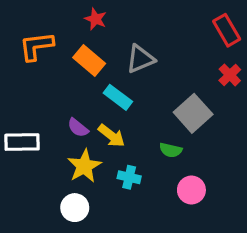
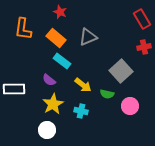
orange L-shape: (36, 46) -> (23, 29), turned -75
red cross: (230, 75) -> (144, 47), turned 32
cyan rectangle: (118, 97) -> (62, 61), moved
yellow arrow: (112, 136) -> (83, 85), moved
pink circle: (191, 190) -> (130, 106), moved

